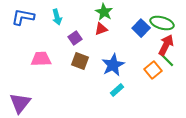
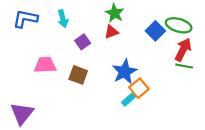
green line: (167, 60) -> (184, 66), turned -35
brown square: (80, 61) -> (78, 75), moved
orange square: (153, 70) -> (139, 88), moved

